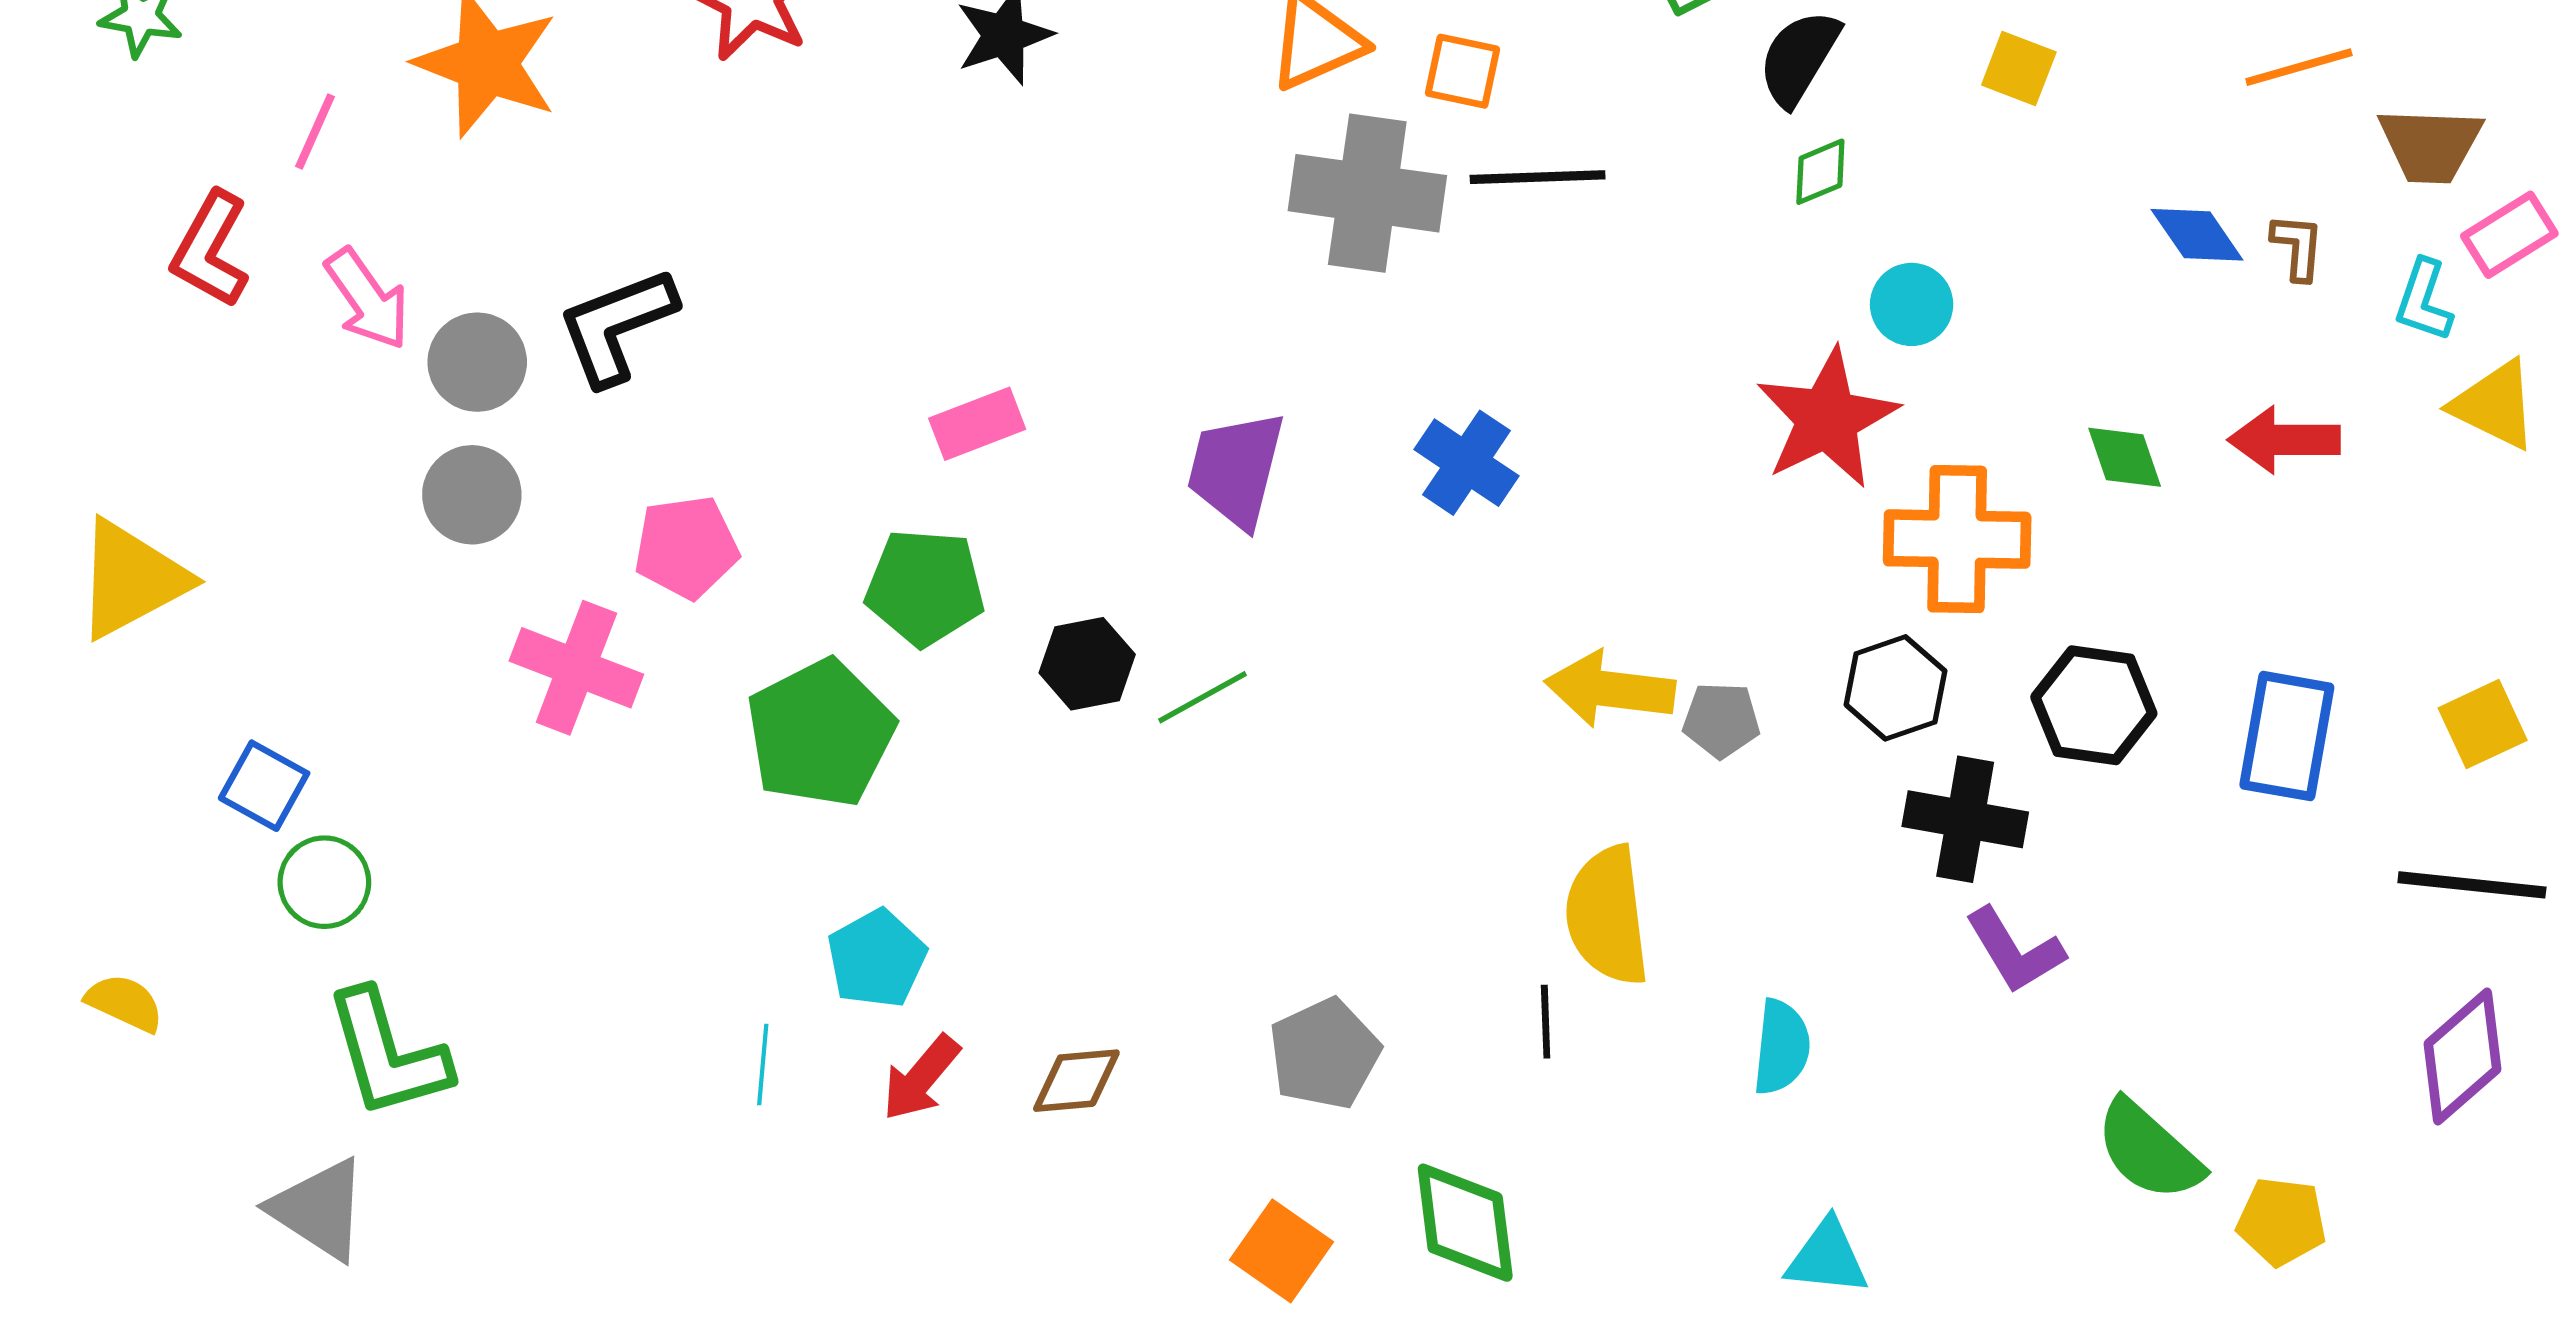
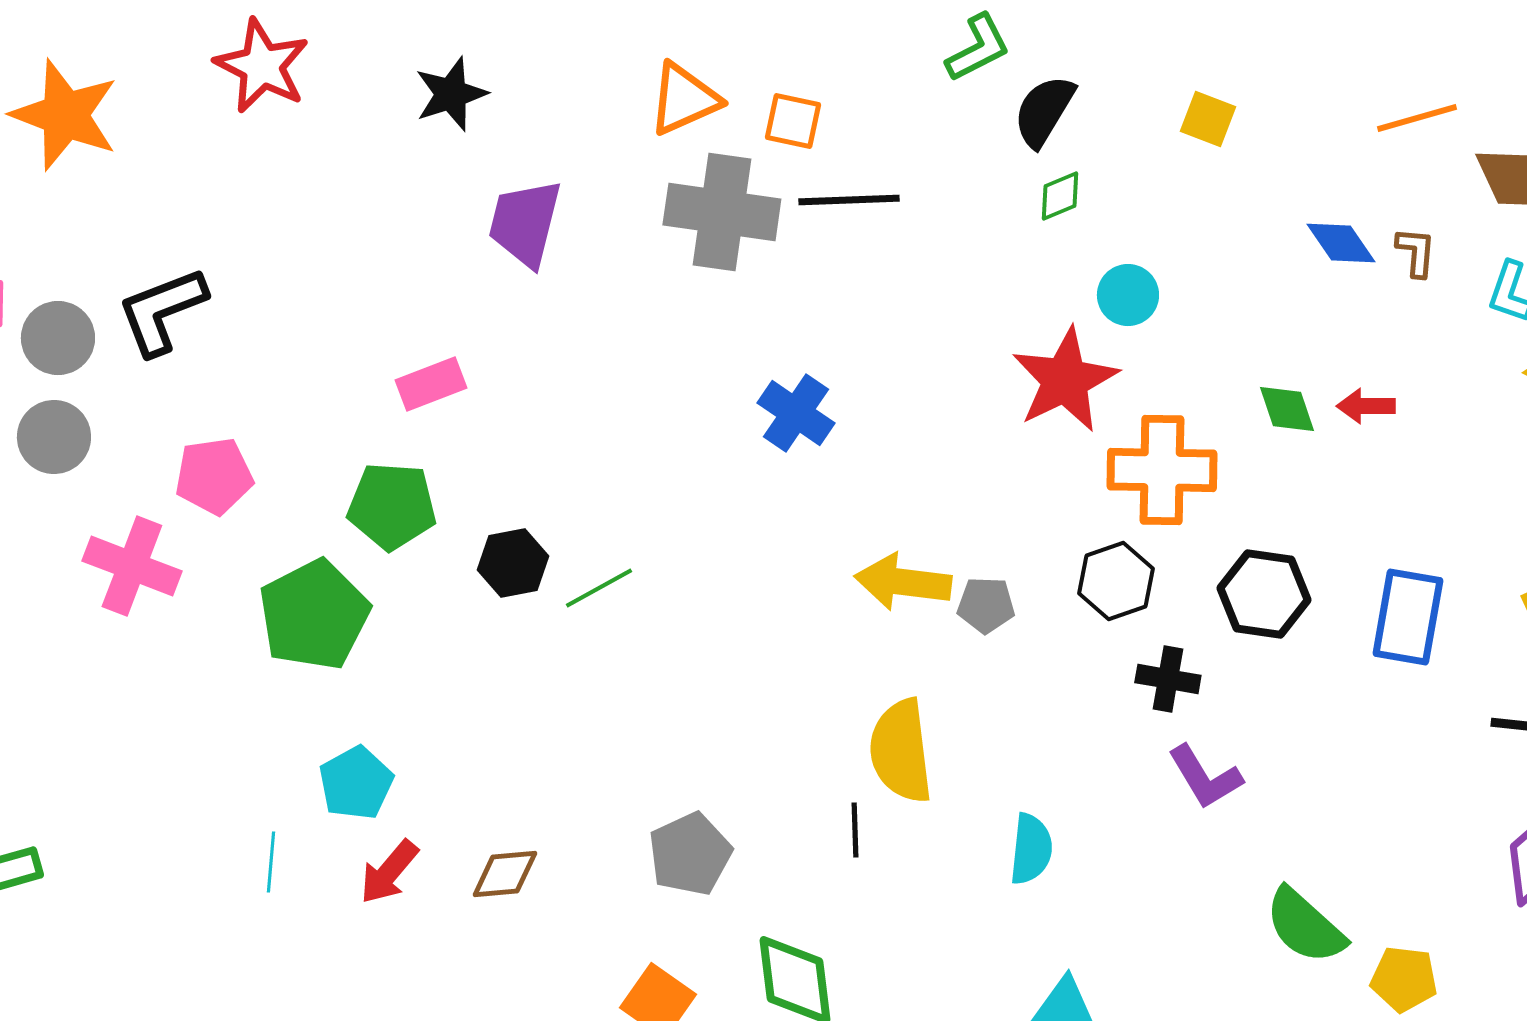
red arrow: (2284, 440) -> (1366, 406), moved, size x0.7
purple trapezoid: (1236, 469) -> (525, 223), moved
black cross: (1965, 819) -> (1168, 679), size x0.7

